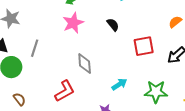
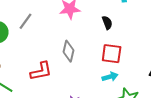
red square: (144, 46) -> (112, 54), moved
cyan arrow: (119, 84) -> (110, 77), moved

